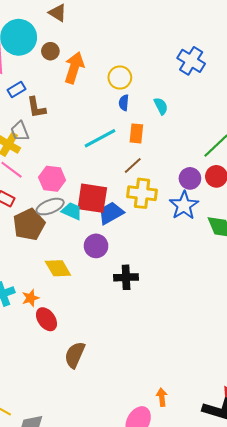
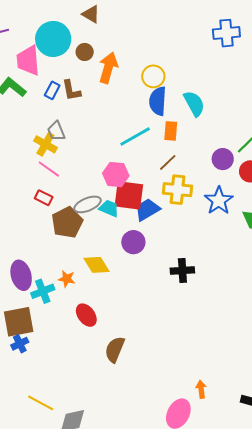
blue cross: (191, 61) -> (226, 33), moved, turned -36
blue rectangle: (17, 90) -> (52, 90), turned -30
blue semicircle: (124, 103) -> (158, 101), size x1.8
cyan semicircle: (161, 106) -> (194, 104), size x1.5
brown L-shape: (36, 107) -> (71, 90), moved
purple circle: (190, 178) -> (223, 159), moved
pink hexagon: (52, 179) -> (116, 175), moved
black cross: (126, 277) -> (182, 270), moved
orange star: (31, 298) -> (67, 279), moved, turned 30

